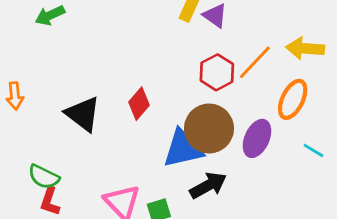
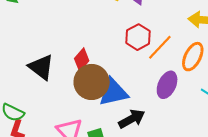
orange line: (255, 62) -> (160, 47), moved
brown circle: (209, 128) -> (92, 82), moved

